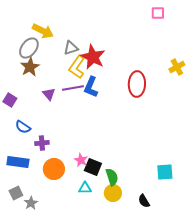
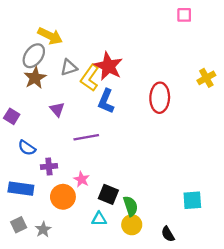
gray triangle: (71, 48) -> (69, 67), moved
purple line: (73, 88) -> (86, 137), moved
pink star: (81, 160) -> (82, 179), moved
gray star: (31, 203) -> (43, 229), moved

